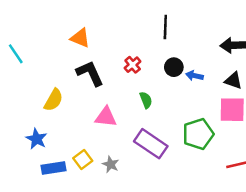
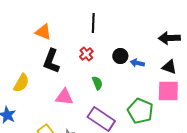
black line: (165, 27) -> (93, 23), moved
black L-shape: (90, 73) -> (51, 61), turned -135
green pentagon: (198, 134) -> (140, 111), turned -30

